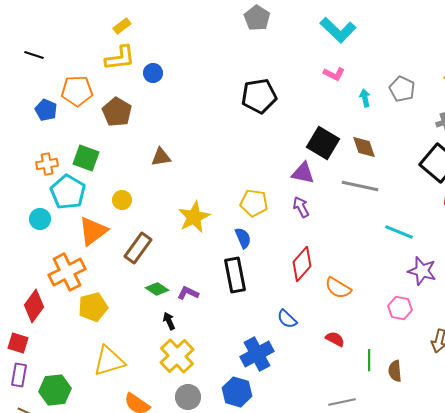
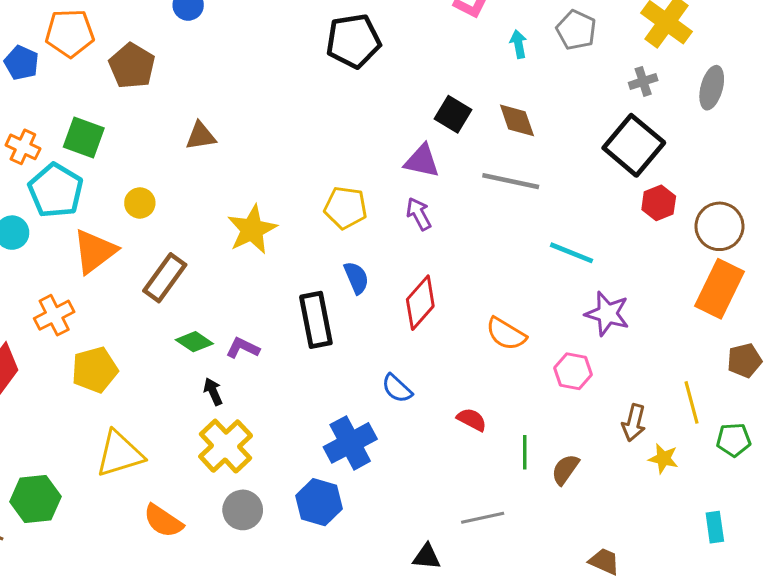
black square: (323, 143) -> (453, 114), size x0.7
orange cross: (47, 164) -> (23, 147), turned 35
blue semicircle: (243, 238) -> (356, 278), moved
orange cross: (67, 272) -> (54, 315), size x0.7
orange semicircle: (338, 288) -> (506, 334), moved
brown semicircle: (395, 371) -> (565, 469), turned 40

